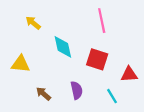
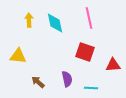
yellow arrow: (33, 23) -> (29, 20), turned 48
cyan diamond: (63, 47) -> (55, 23), moved
cyan line: (112, 96) -> (91, 88), moved, turned -56

